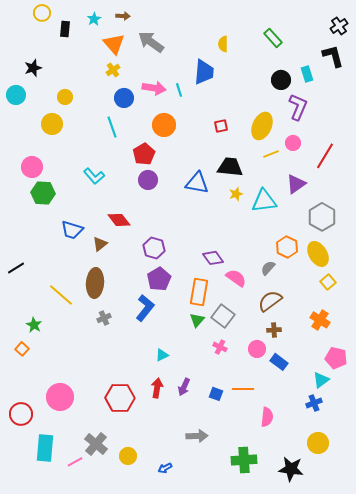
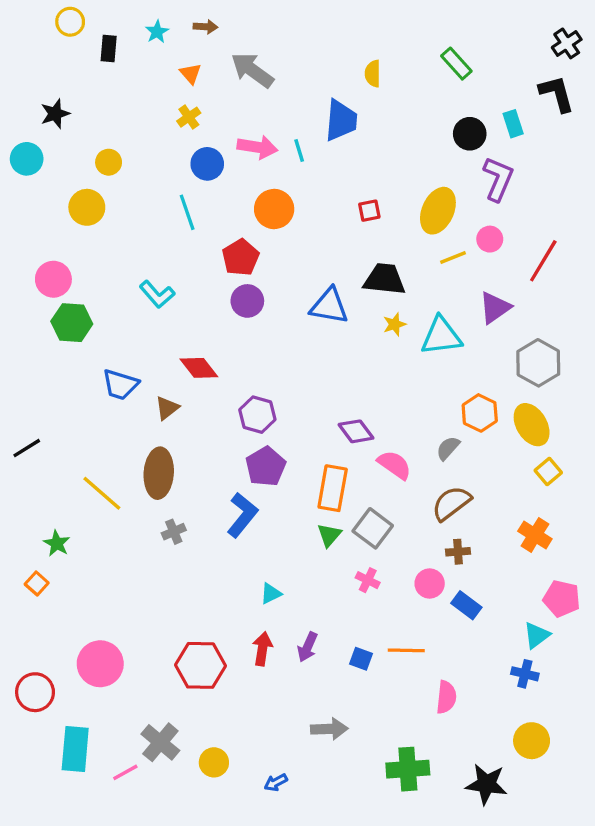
orange triangle: (114, 44) -> (190, 74), size x0.6
blue cross: (314, 403) -> (525, 674), turned 35

